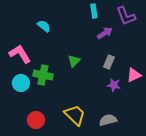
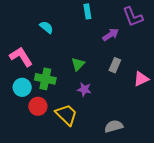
cyan rectangle: (94, 11) -> (87, 11), moved
purple star: (114, 85) -> (84, 89), moved
yellow trapezoid: (75, 115) -> (66, 115), moved
red circle: (36, 120) -> (38, 106), moved

